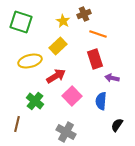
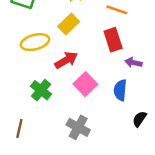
brown line: (17, 124) -> (19, 129), moved

